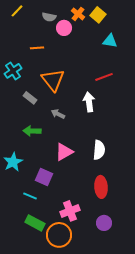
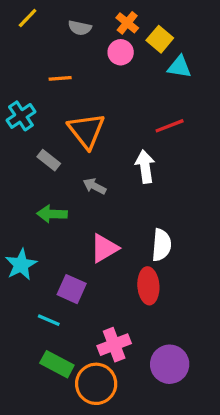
yellow square: (98, 15) -> (160, 39), moved
pink circle: (64, 28) -> (121, 52), moved
red ellipse: (101, 187) -> (148, 286), moved
purple circle: (104, 223) -> (170, 364), size x1.5

